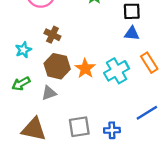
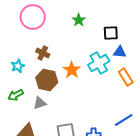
blue triangle: (132, 34) -> (120, 52), moved
orange star: (85, 68) -> (72, 70), moved
cyan cross: (117, 71) -> (99, 63), moved

